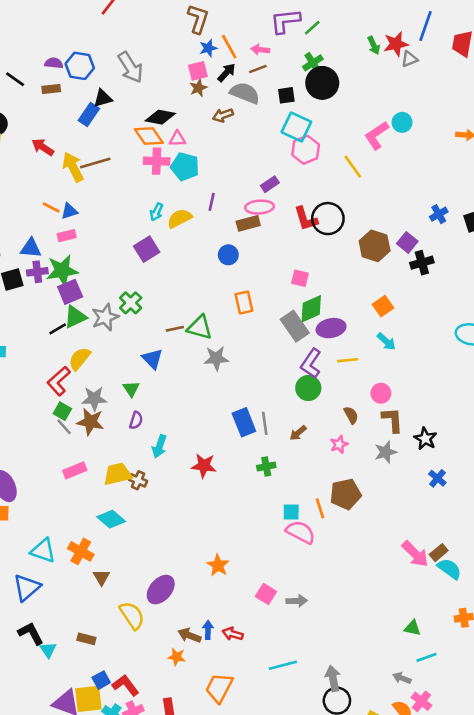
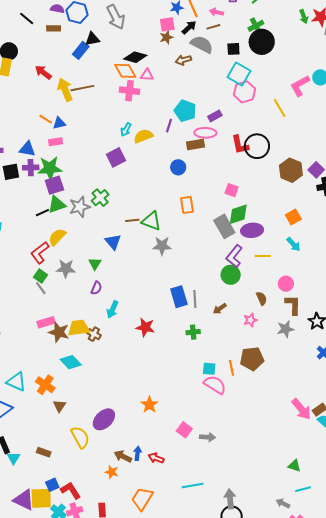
cyan pentagon: (185, 167) -> (185, 111), moved
brown star: (90, 422) -> (59, 332), moved

